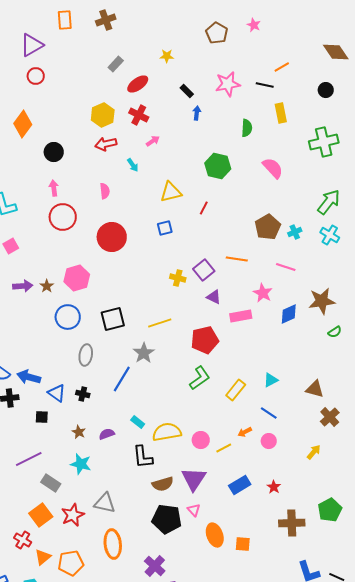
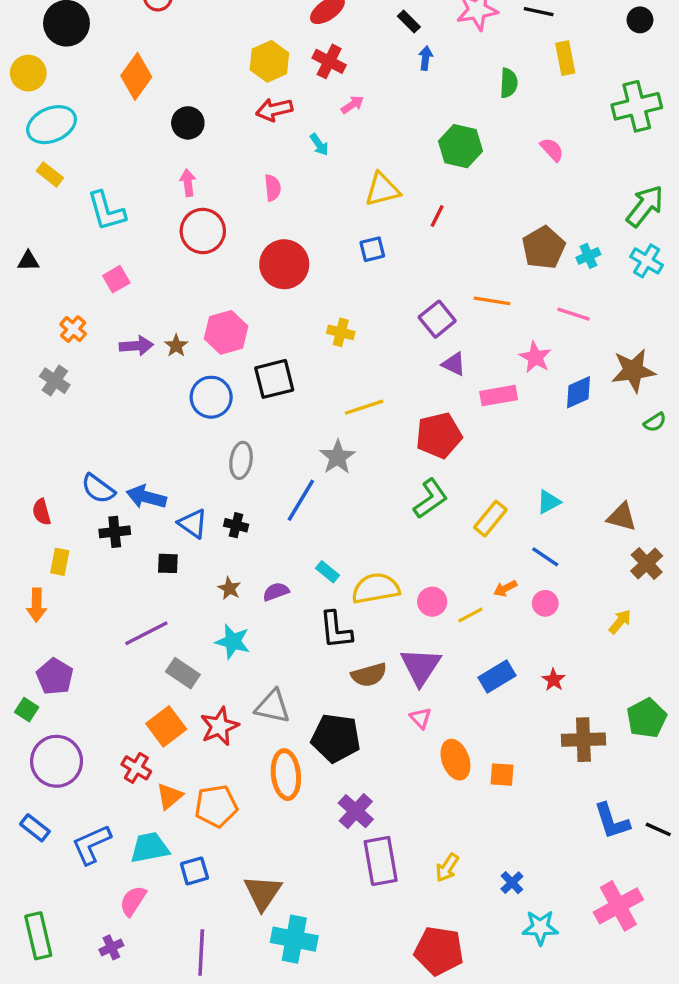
pink semicircle: (273, 168) -> (552, 150), size x0.7
yellow cross: (178, 278) -> (341, 332), moved
black square: (113, 319) -> (274, 379), moved
black pentagon: (167, 519) -> (336, 738), moved

